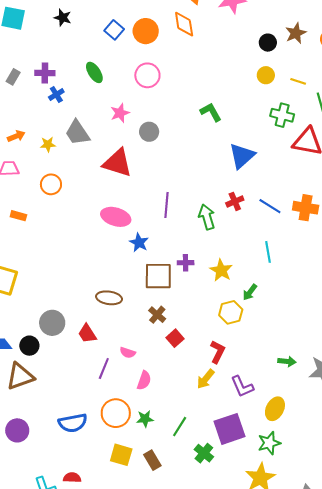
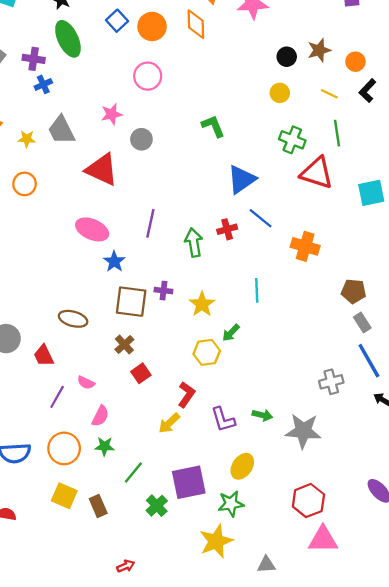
green ellipse: (94, 72) -> (68, 39), moved, size x1.5
yellow line: (298, 81) -> (329, 94), moved
blue line: (270, 206) -> (261, 218), moved
purple L-shape: (242, 387) -> (223, 420), moved
green star: (145, 419) -> (105, 446), moved

